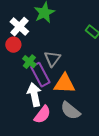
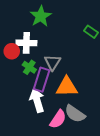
white cross: (19, 27) -> (26, 43), moved, turned -36
purple rectangle: (40, 75) -> (42, 80), turned 50
pink semicircle: (42, 115) -> (58, 119), moved

